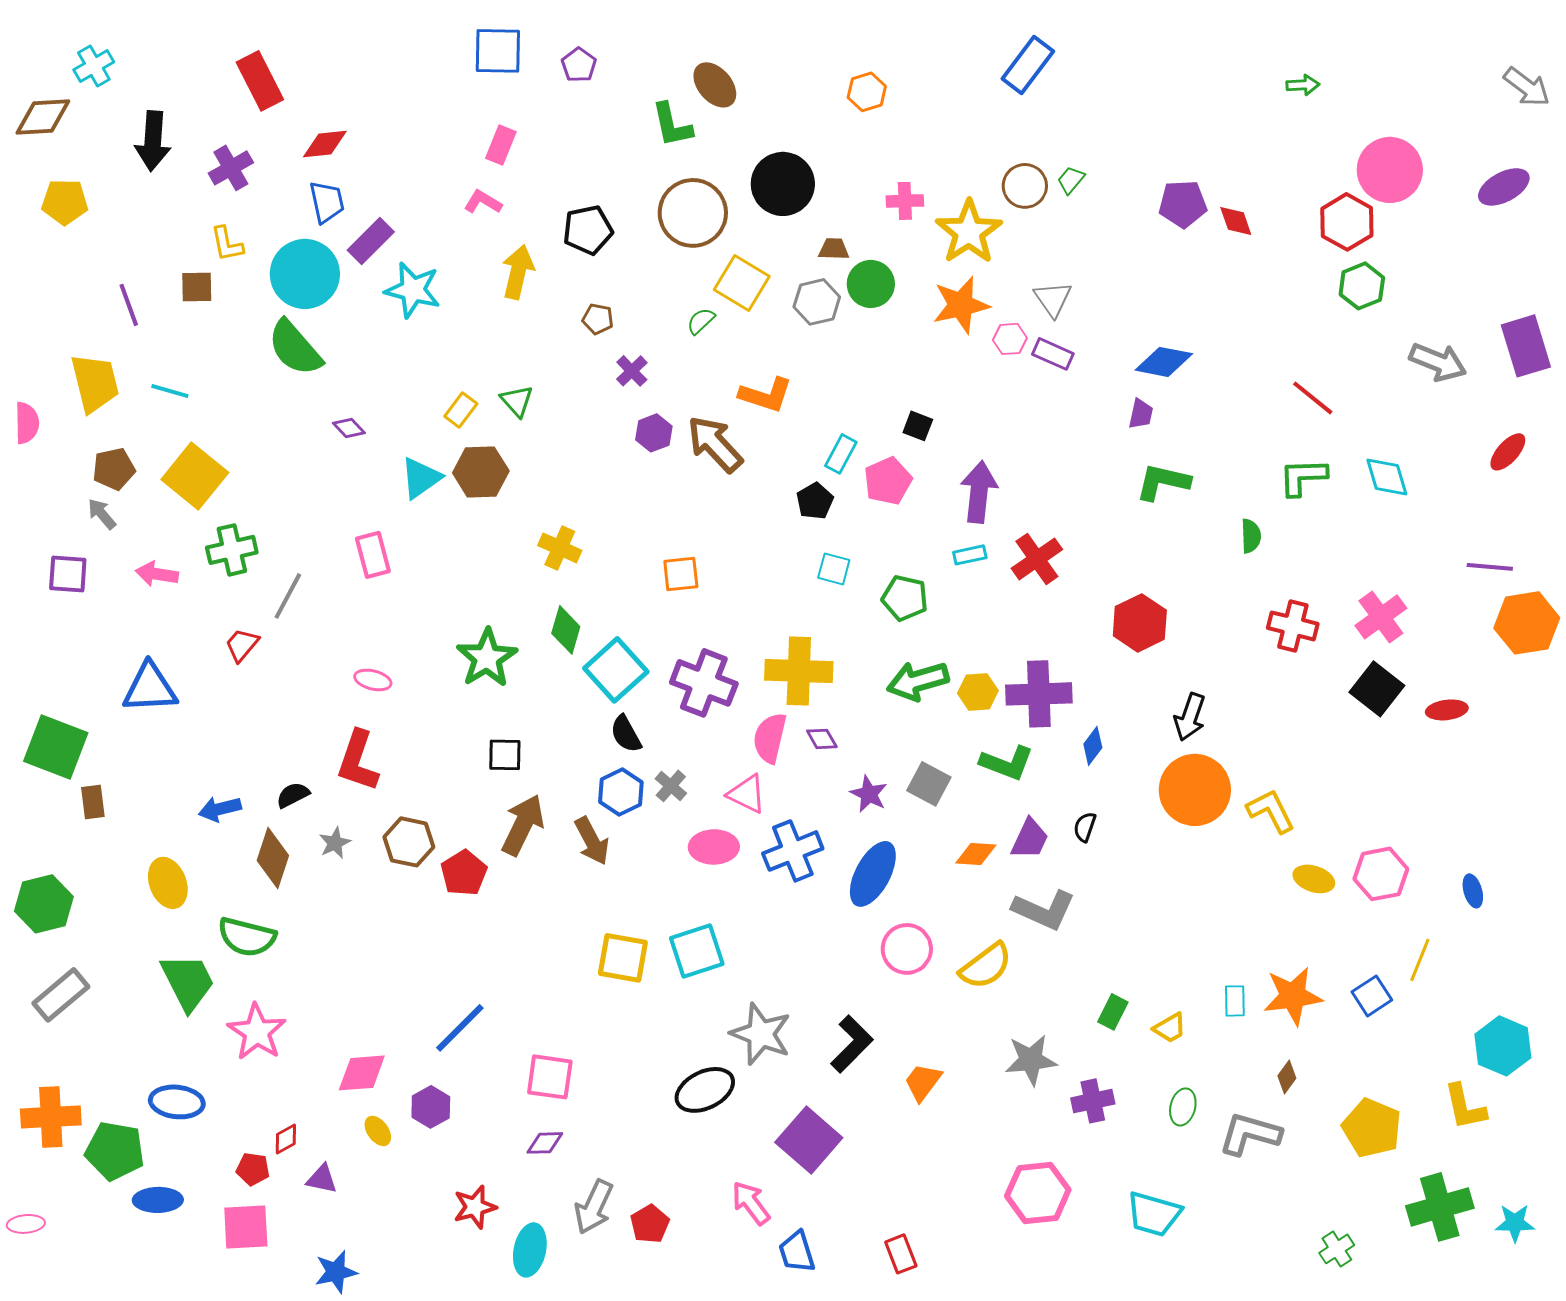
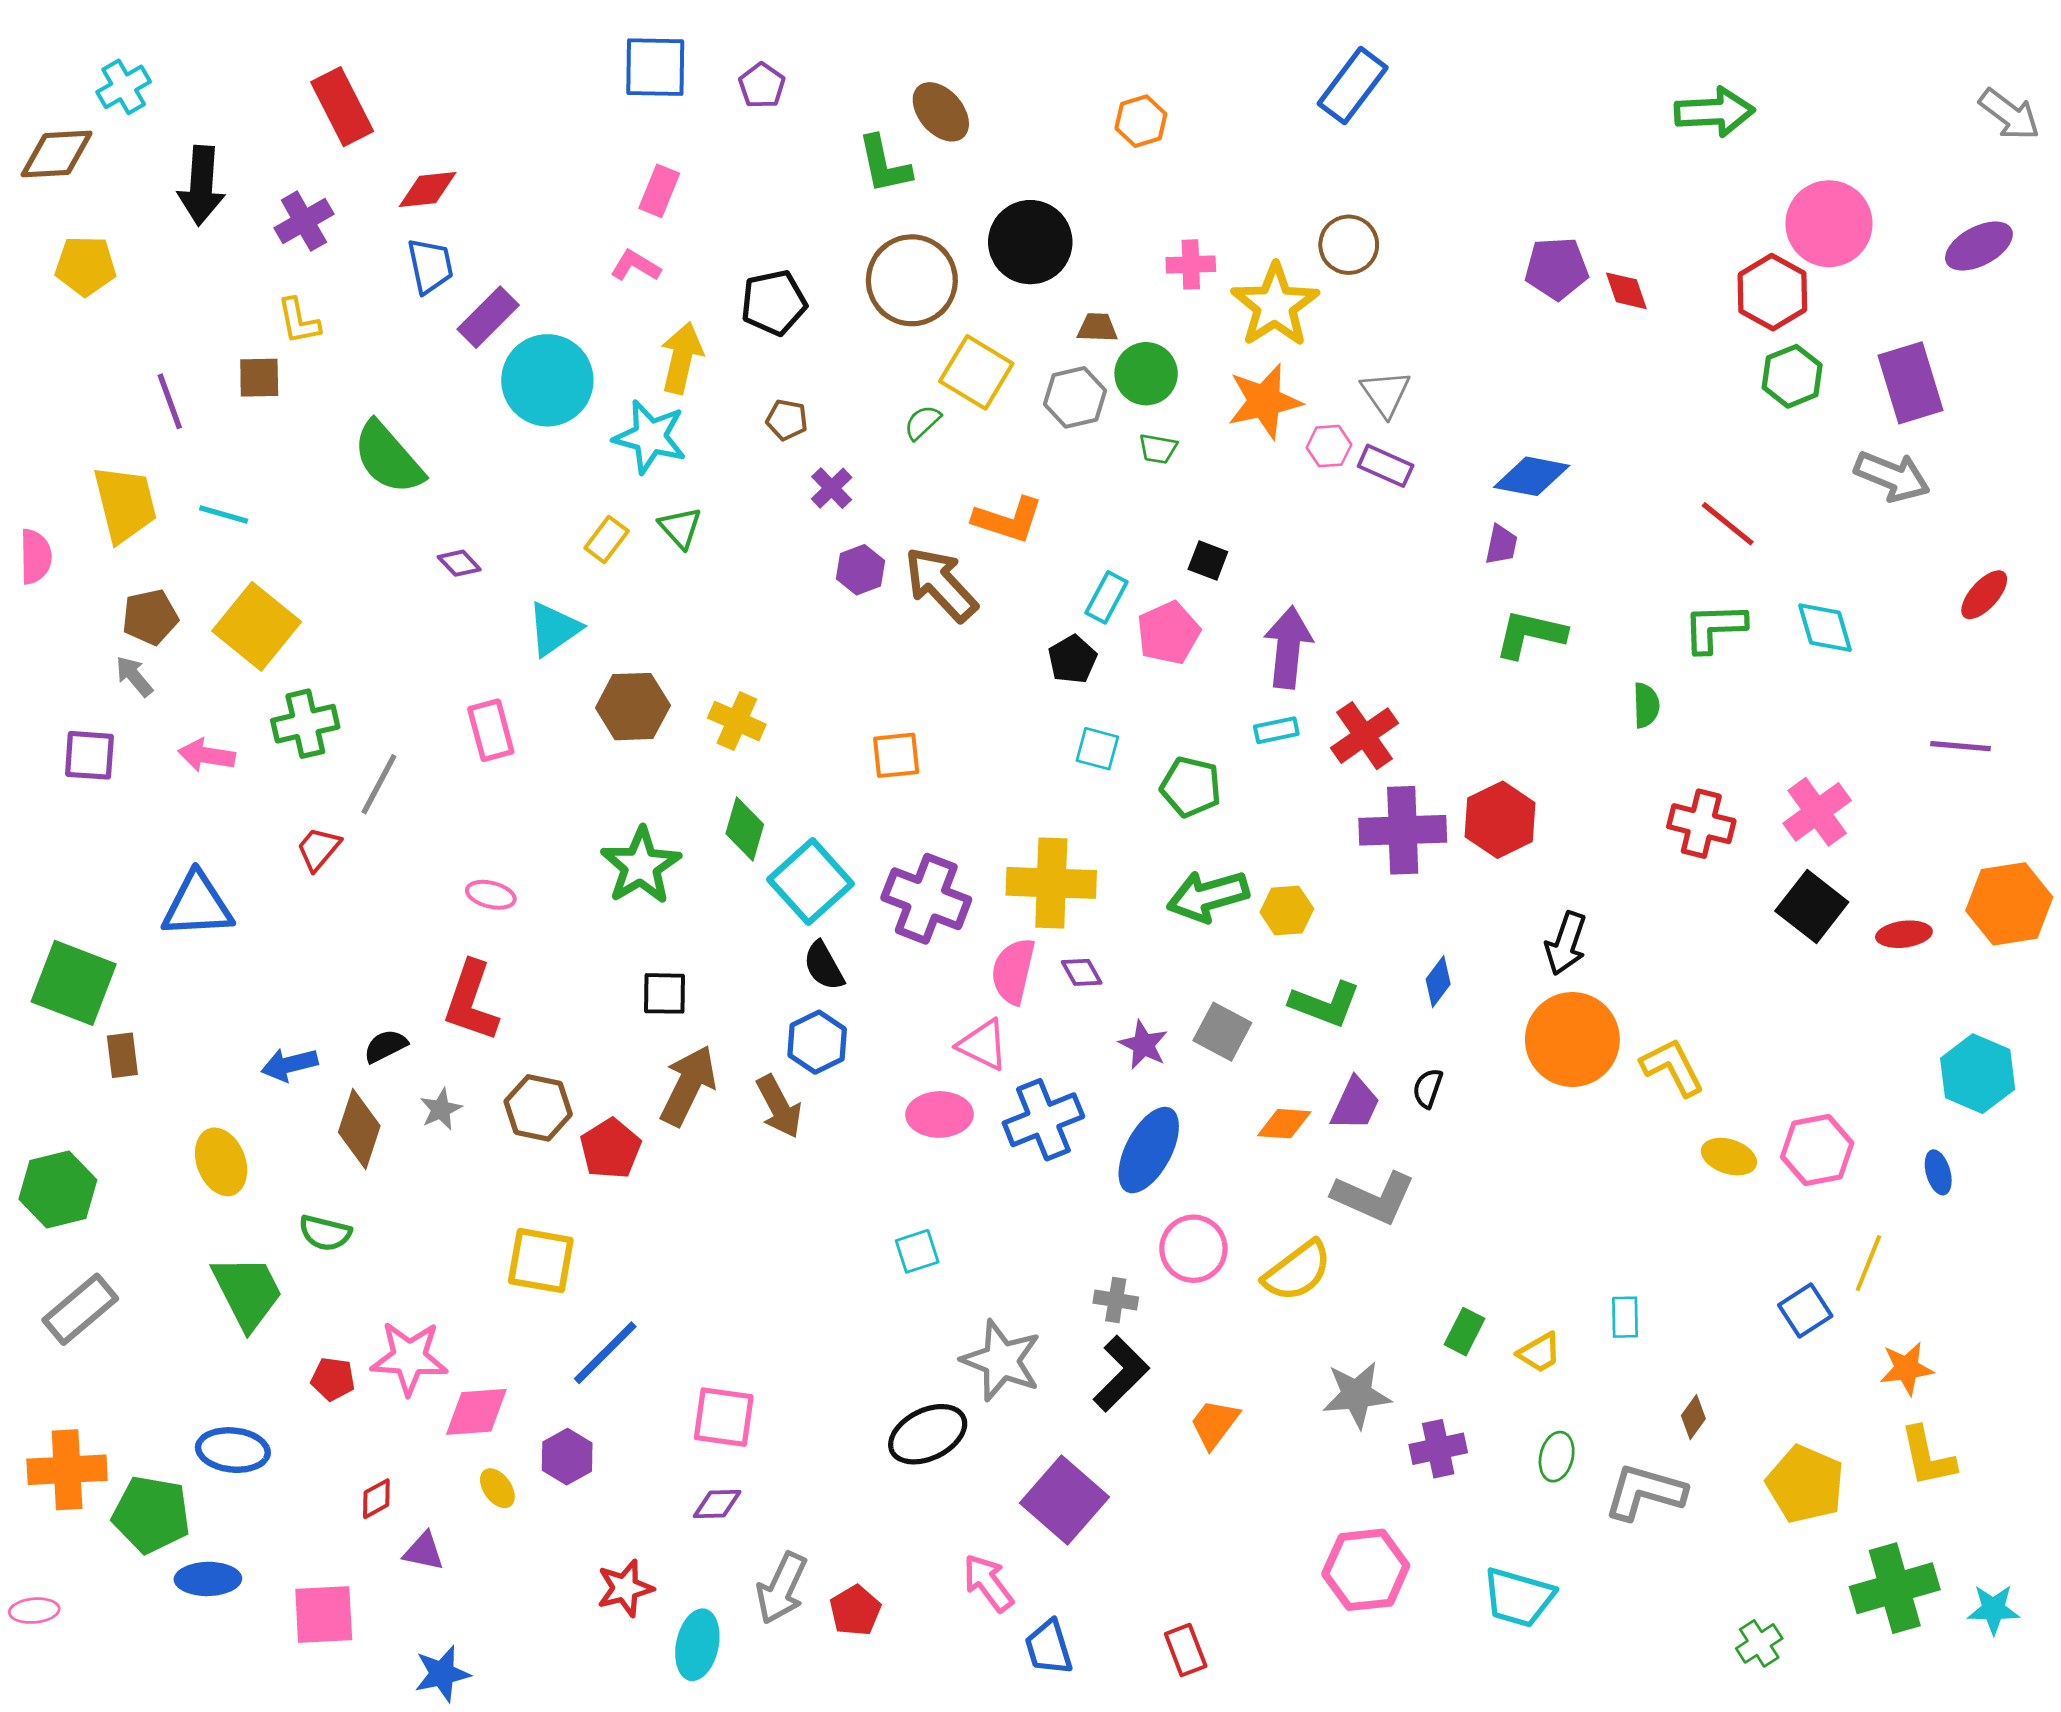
green arrow: (1303, 85) -> (1714, 112), size x1.8
green trapezoid: (1071, 180) -> (1158, 449), moved, turned -120
cyan circle: (305, 274) -> (547, 380), moved
cyan star: (413, 290) -> (650, 437), moved
purple rectangle: (1526, 346) -> (1911, 383), moved
brown hexagon: (481, 472) -> (633, 707), moved
orange hexagon: (1527, 623) -> (2009, 904), moved
purple cross: (1039, 694) -> (1403, 830), moved
gray cross: (671, 786) -> (1116, 1300), moved, turned -32
green semicircle: (247, 937) -> (325, 1233), size x0.7
cyan square: (697, 951) -> (917, 1251), size x0.6
yellow square: (623, 958) -> (541, 1261), moved
orange star: (1293, 996) -> (1907, 1368), moved, size x0.7
pink star: (257, 1032) -> (409, 1358), moved, turned -30
cyan hexagon: (1503, 1046) -> (1978, 1074), moved
red pentagon: (253, 1169) -> (333, 1379), moved

